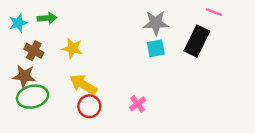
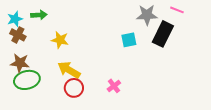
gray star: (156, 23) -> (147, 15), moved
brown cross: (34, 51) -> (18, 35), moved

